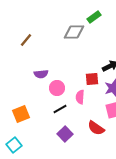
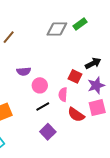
green rectangle: (94, 17) -> (80, 24), moved
red square: (92, 79) -> (75, 76), turned 32
red semicircle: (96, 128) -> (76, 115), moved

